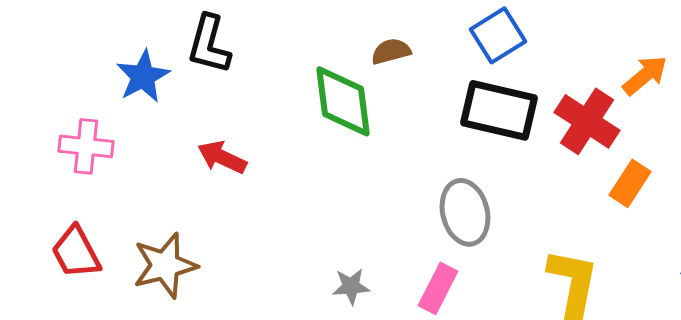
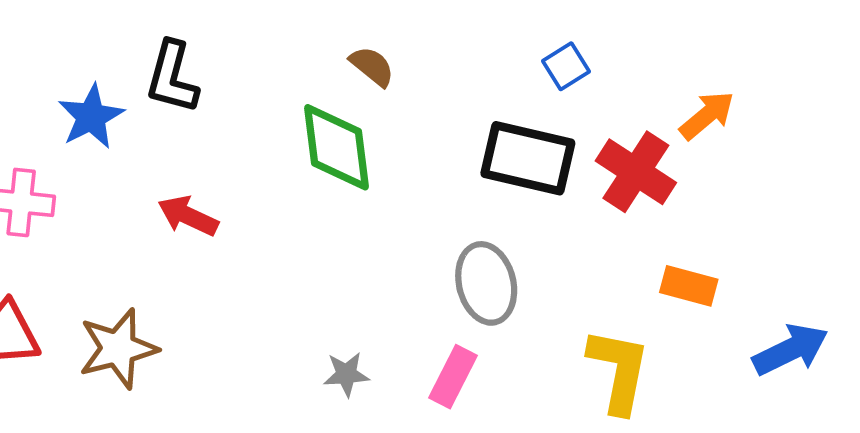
blue square: (498, 35) -> (566, 66), moved, size x0.7
brown semicircle: (391, 51) -> (372, 66), moved, turned 54
orange rectangle: (630, 183) -> (689, 286), moved, turned 72

